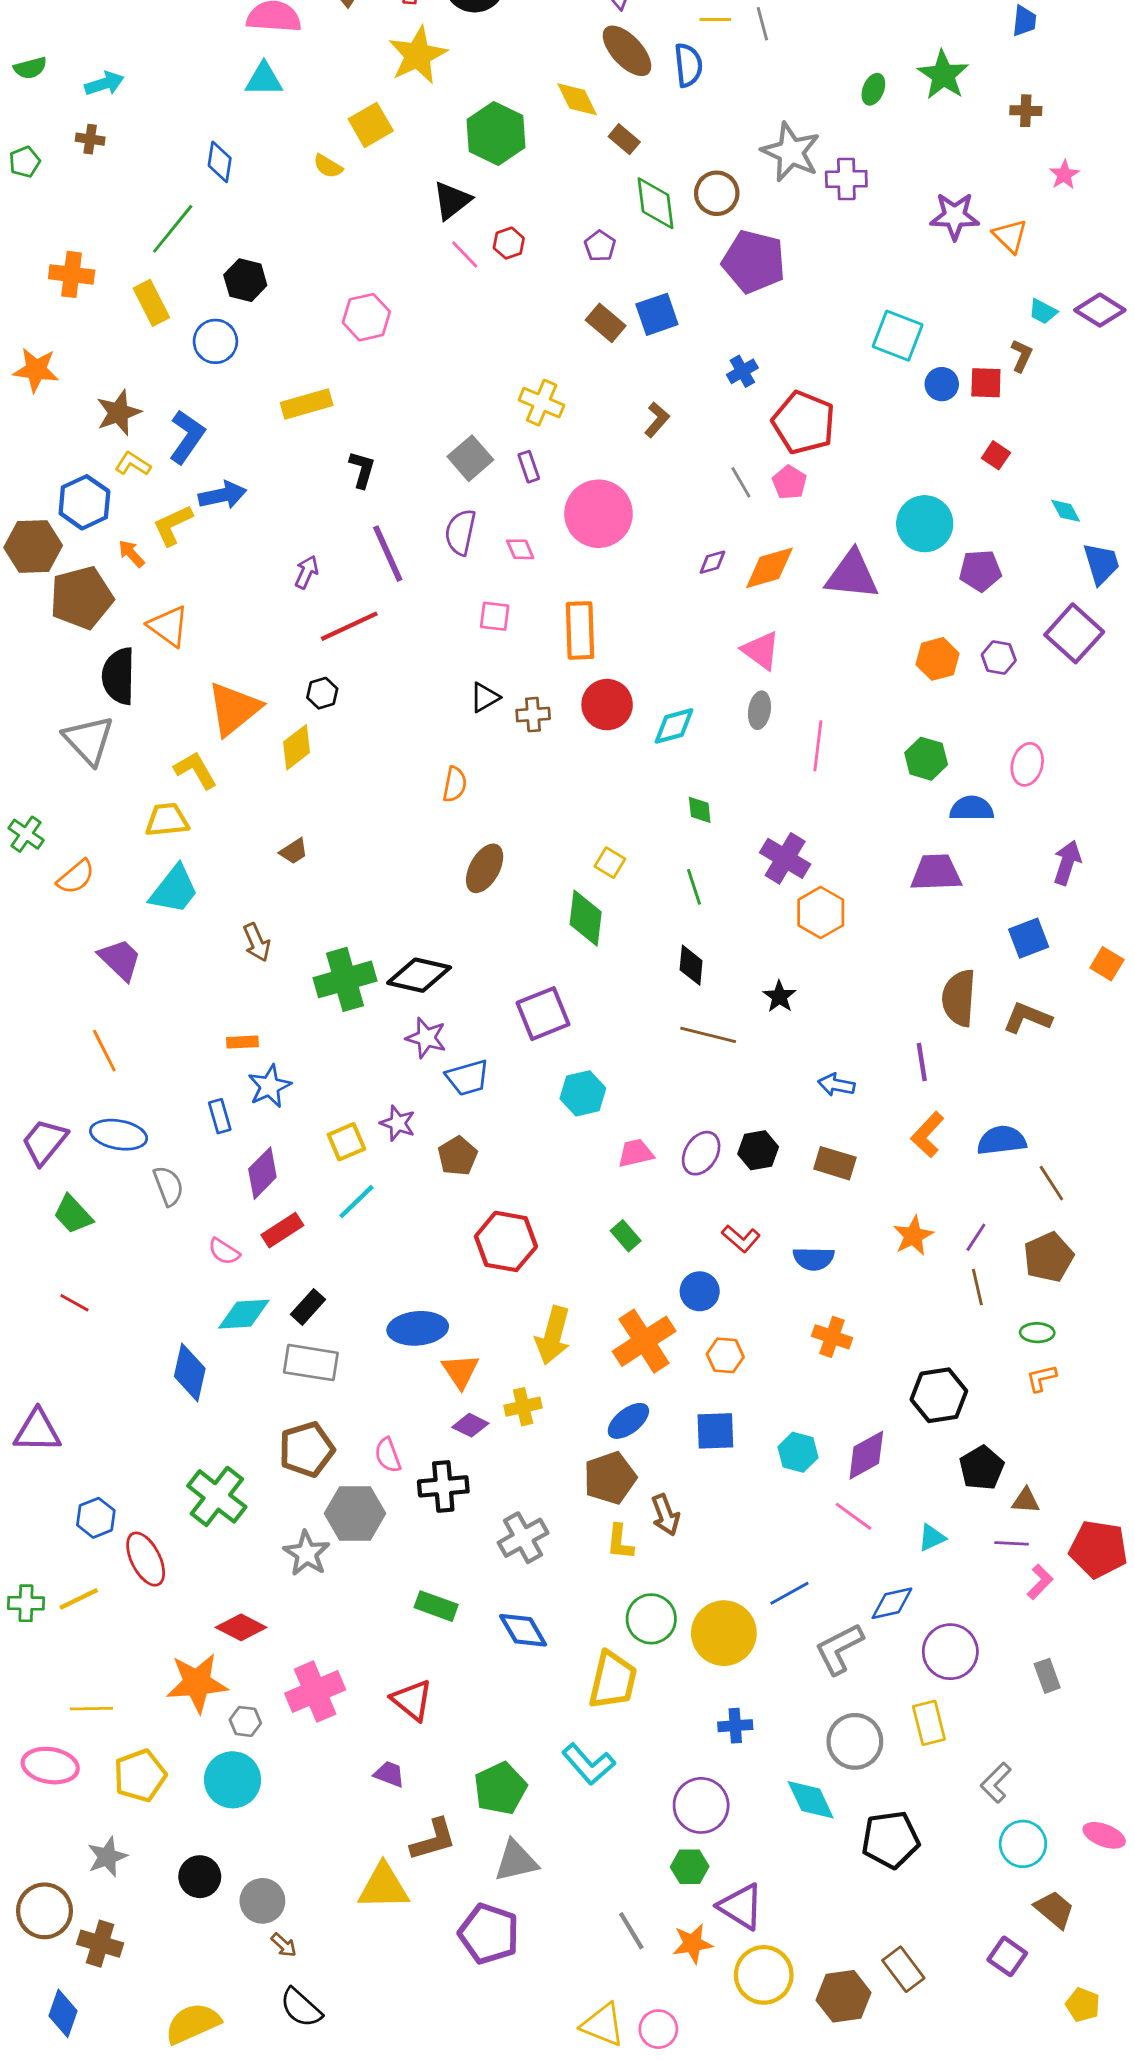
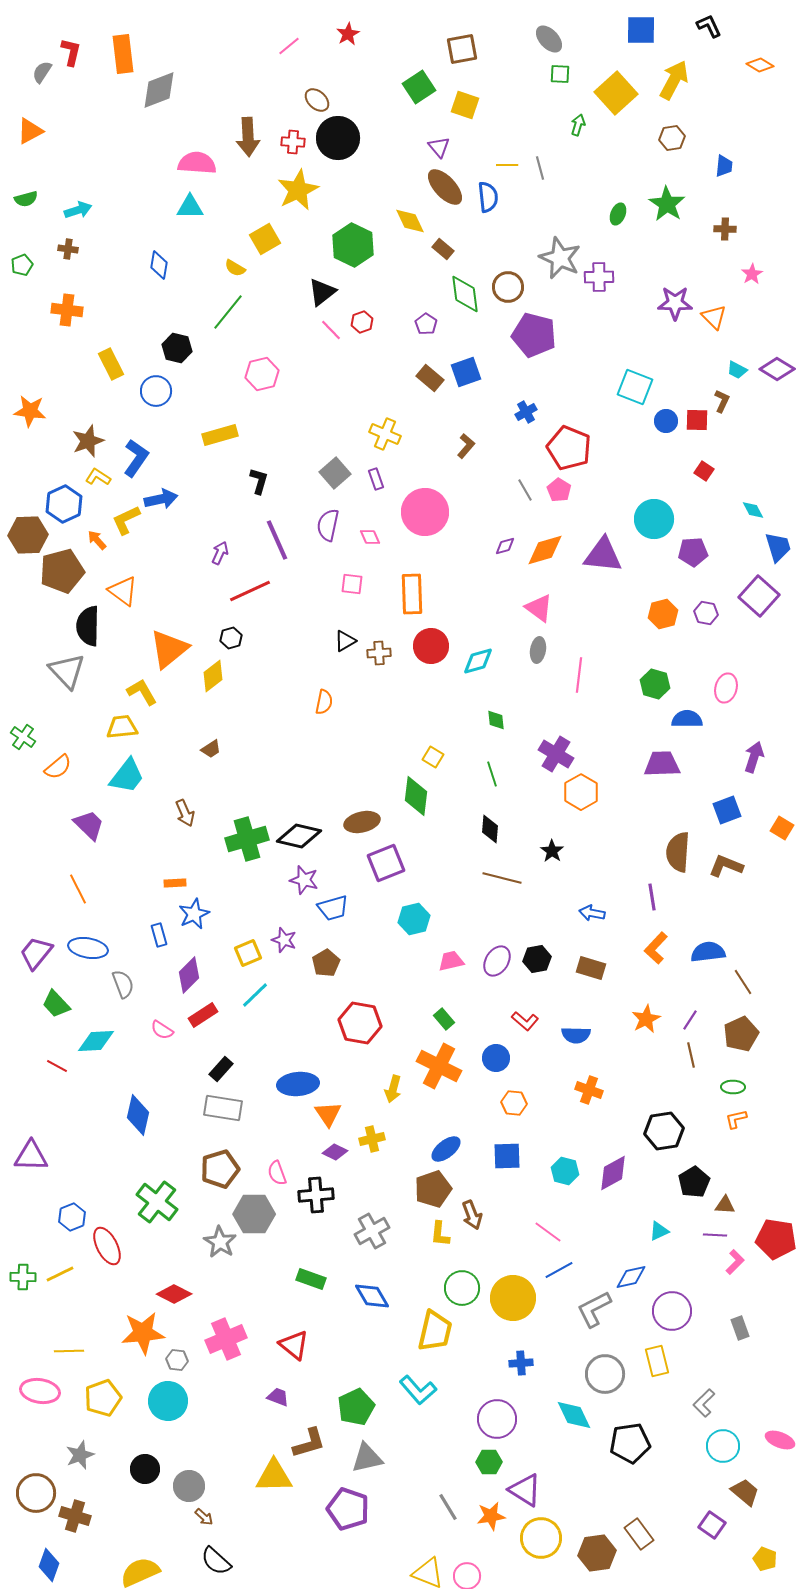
green line: (173, 229) -> (228, 312), moved
orange cross: (72, 274) -> (67, 310), moved
brown ellipse: (485, 868) -> (362, 822), moved, turned 48
cyan diamond: (244, 1314) -> (96, 1041), moved
yellow arrow: (553, 1335) -> (393, 1089), size x0.7
orange cross: (644, 1341) -> (439, 1066), moved, turned -30
pink line: (853, 1516) -> (548, 1232), moved

